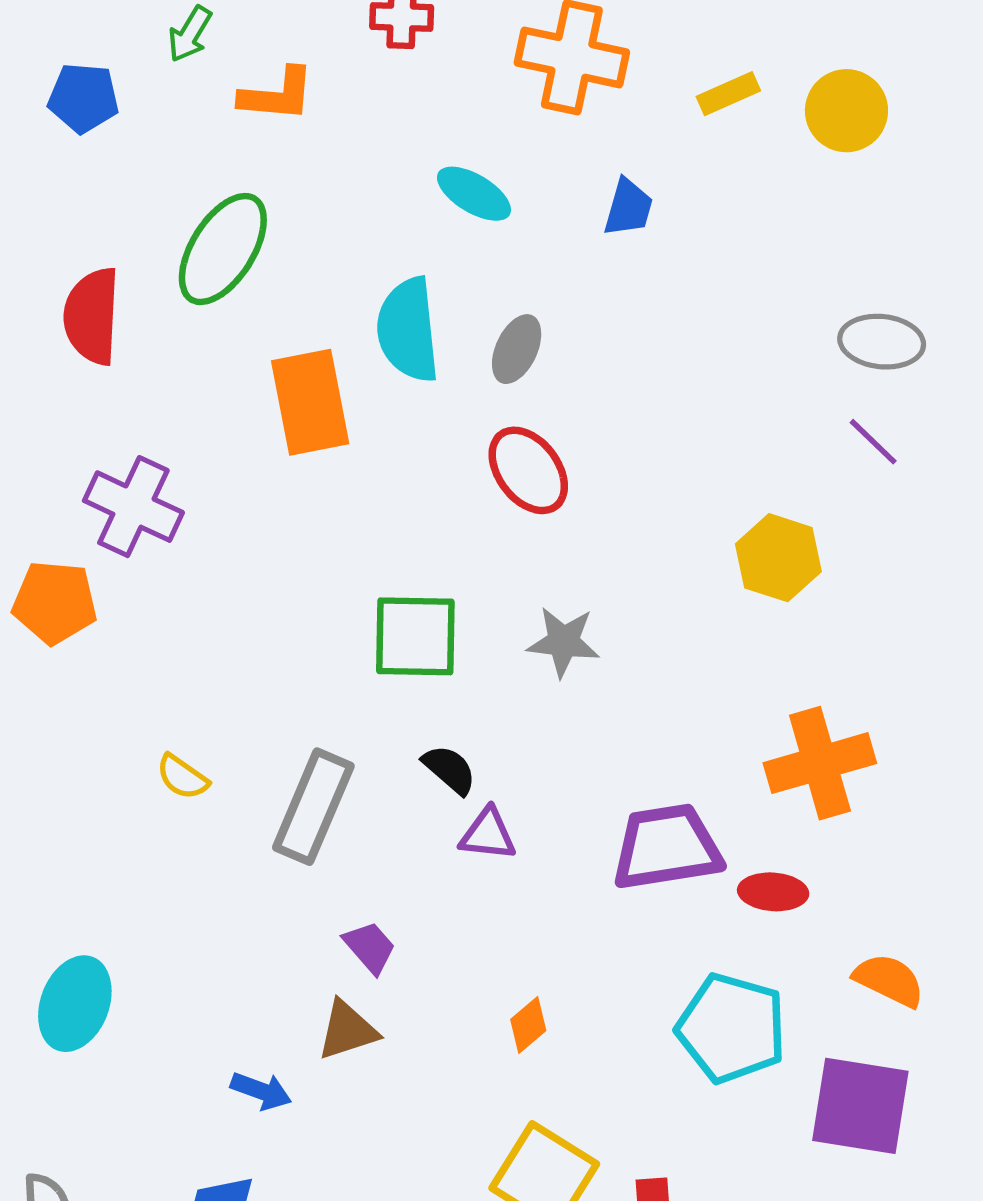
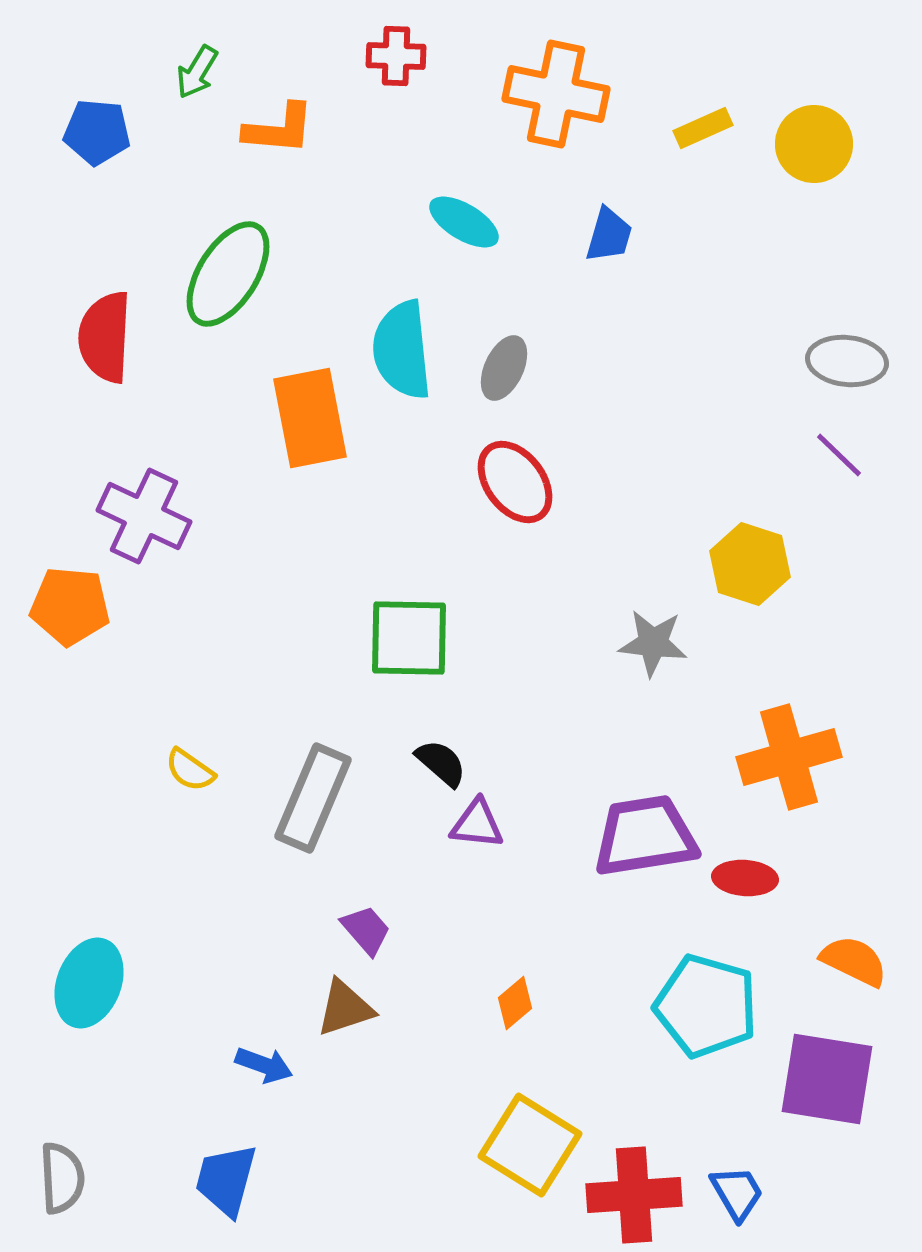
gray star: (563, 642) -> (653, 643), moved

